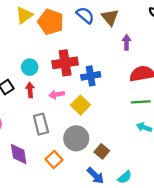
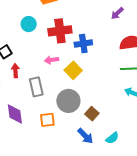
purple arrow: (126, 42) -> (117, 13), turned -136
cyan circle: (30, 67) -> (29, 24), moved
red arrow: (30, 90) -> (15, 71), moved
orange square: (54, 159) -> (47, 120), turned 35

